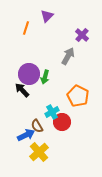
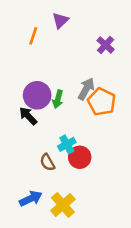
gray arrow: (68, 56) -> (86, 89), moved
orange pentagon: (78, 96) -> (102, 102), moved
blue arrow: (26, 135) -> (31, 199), moved
yellow cross: (39, 152) -> (63, 205), moved

